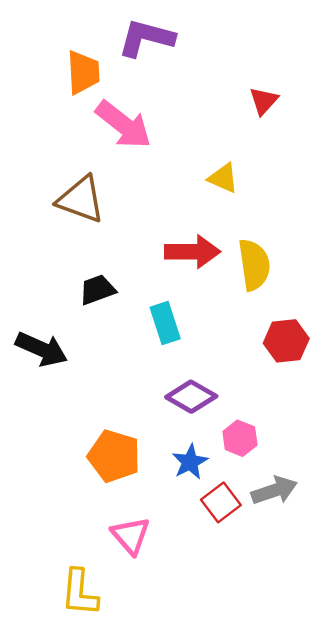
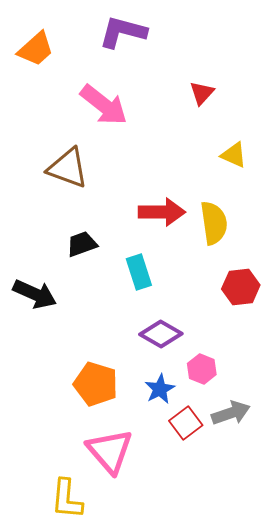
orange trapezoid: (83, 72) -> (36, 49), moved, turned 51
red triangle: (264, 101) -> (202, 93), moved
yellow triangle: (223, 178) -> (234, 155), moved
pink triangle: (131, 536) -> (110, 451), size x1.4

